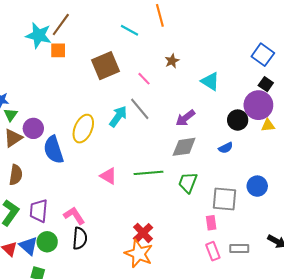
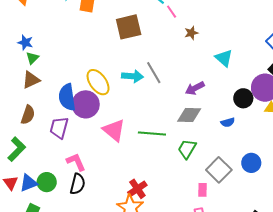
pink line: (144, 79) -> (172, 12), moved
cyan arrow: (118, 116) -> (132, 76), turned 50
purple circle: (33, 128) -> (86, 104), moved, size x1.4
yellow ellipse: (83, 129) -> (98, 82), turned -68
pink triangle: (108, 176) -> (114, 130), size x1.4
gray square: (225, 199) -> (219, 170), turned 30
purple trapezoid: (39, 211) -> (59, 128), moved
blue triangle: (28, 246) -> (29, 183), turned 48

